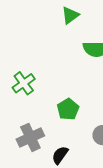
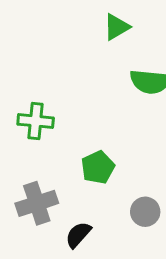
green cross: (24, 83) -> (36, 121), turned 35

